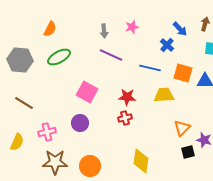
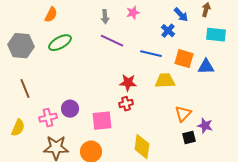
pink square: (87, 92) -> (102, 121), moved, turned -35
brown line: (24, 103) -> (25, 89), turned 36
purple circle: (80, 123) -> (70, 109), moved

